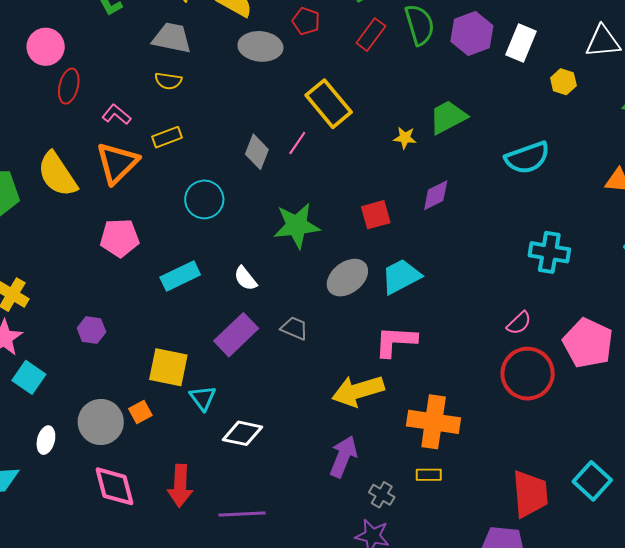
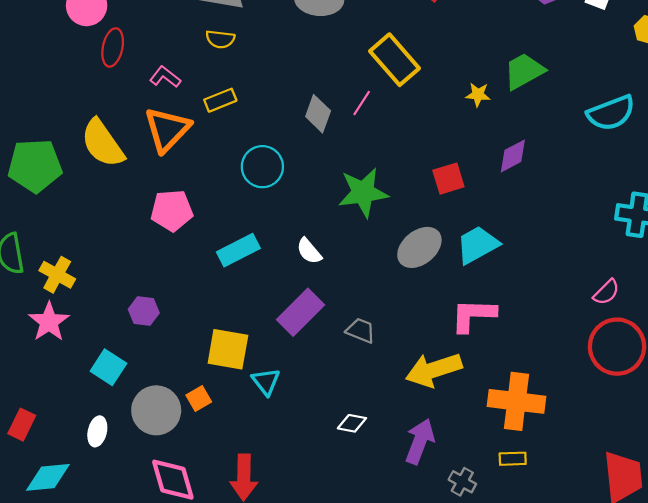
gray trapezoid: (294, 328) -> (361, 331), moved
cyan square: (29, 377) -> (108, 367), moved
white diamond: (242, 433) -> (352, 423), moved, size x0.7

